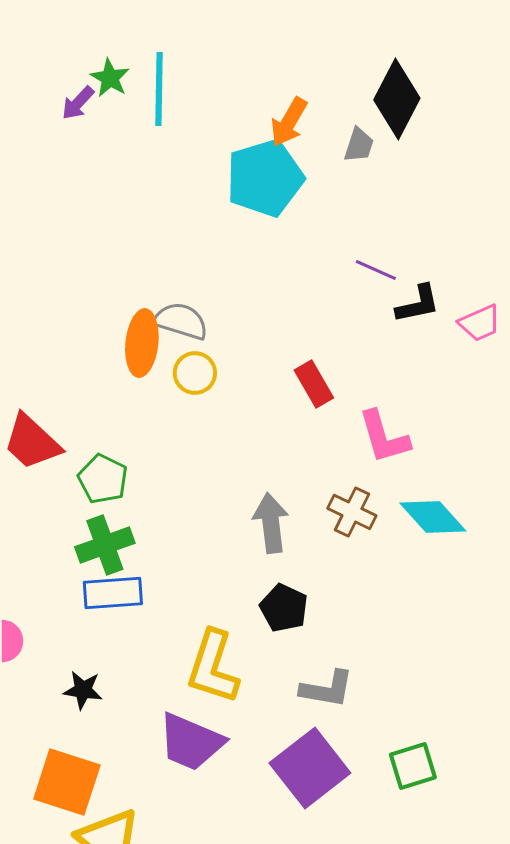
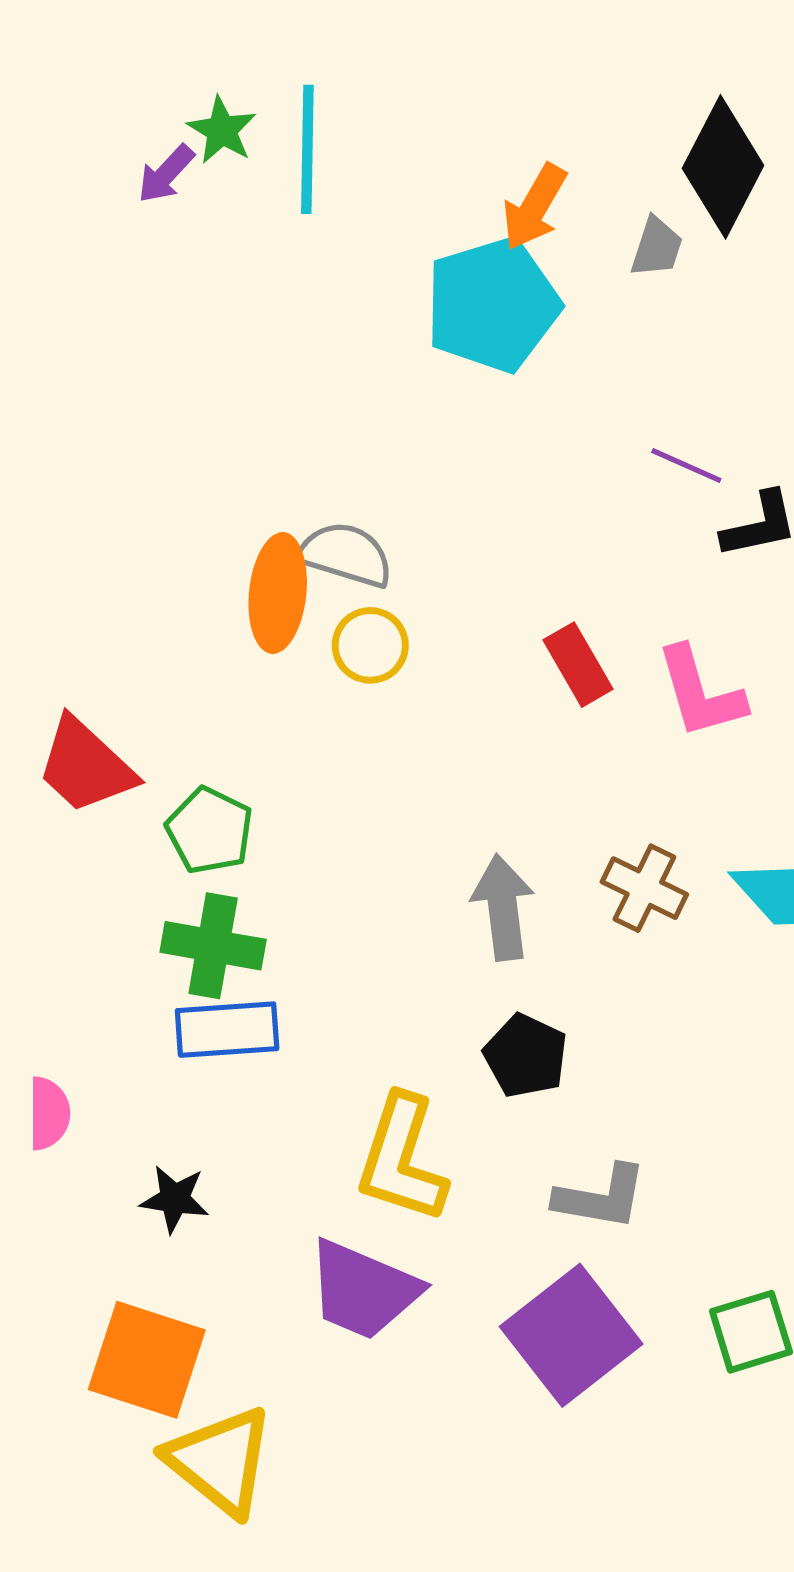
pink L-shape: (384, 437) -> (700, 693), moved
green cross: (105, 545) -> (213, 946), turned 30

